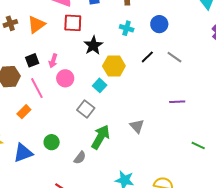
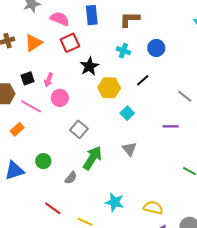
red square: (73, 23) -> (70, 43), turned -30
gray line: (174, 57) -> (185, 96), moved
cyan square: (100, 85) -> (127, 113), moved
pink line: (37, 88) -> (31, 106), turned -35

